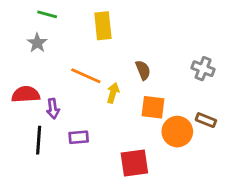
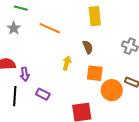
yellow rectangle: (103, 26) -> (95, 16), moved
orange line: (86, 76) -> (50, 28), moved
purple rectangle: (79, 137) -> (43, 94), turned 32

